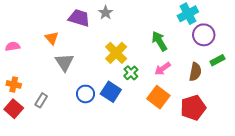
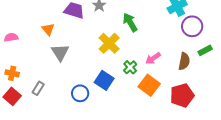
green arrow: (159, 41) -> (130, 22), moved
green cross: (131, 73) -> (130, 67), moved
blue circle: (86, 94) -> (80, 93), moved

